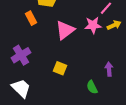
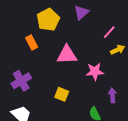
pink star: (93, 25) -> (95, 71), moved
pink triangle: (65, 30) -> (67, 55), turned 35

